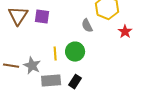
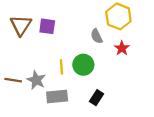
red star: (125, 32) -> (122, 48), moved
black rectangle: (75, 82) -> (97, 98), moved

